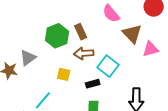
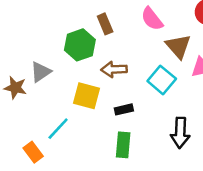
brown rectangle: (81, 32) -> (105, 24), moved
cyan square: (108, 66) -> (162, 80), moved
yellow square: (64, 74) -> (86, 96), size x1.5

